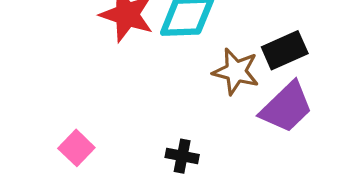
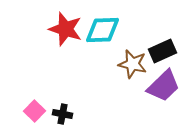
black cross: (182, 156) -> (62, 114), moved

